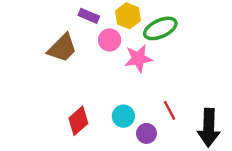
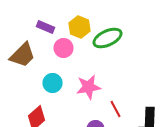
pink star: (138, 58) -> (88, 87), moved
cyan circle: (123, 116) -> (52, 83), moved

